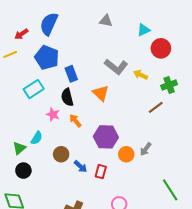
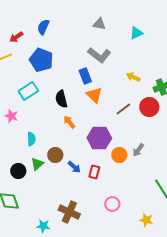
blue semicircle: (49, 24) -> (43, 27), size x0.7
red circle: (161, 48) -> (149, 107), moved
gray L-shape: (116, 67) -> (99, 55), moved
blue rectangle: (71, 74) -> (85, 76), moved
brown line: (156, 107) -> (123, 109), moved
pink star: (53, 115) -> (11, 116), moved
cyan semicircle: (37, 138) -> (31, 139), turned -32
green triangle: (19, 148) -> (37, 164), moved

